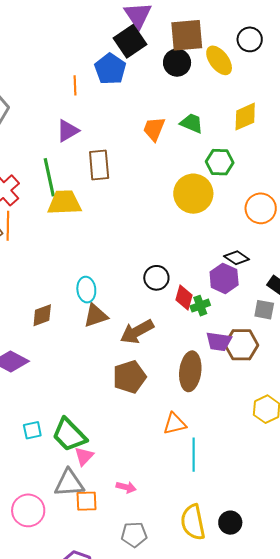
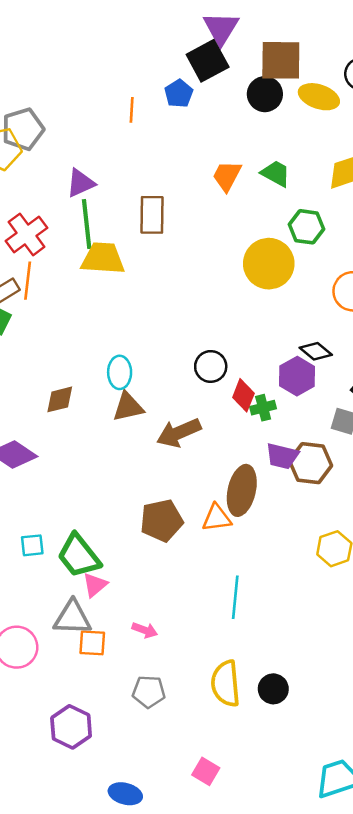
yellow ellipse: (219, 60) -> (319, 97), turned -40
blue pentagon: (110, 69) -> (179, 93), size x0.7
purple triangle: (68, 131) -> (81, 183), moved
brown pentagon: (129, 377) -> (161, 521), moved
orange triangle: (175, 424) -> (217, 518), moved

